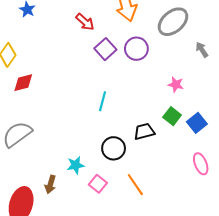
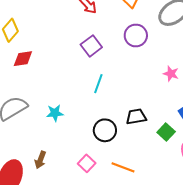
purple square: (105, 49) -> (91, 46), moved
green square: (172, 116) -> (166, 132), moved
cyan star: (76, 165) -> (55, 113), moved
orange line: (135, 185) -> (123, 167), turned -40

